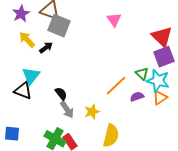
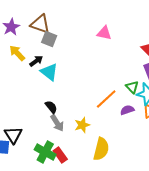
pink triangle: (114, 20) -> (104, 33), turned -42
gray square: (59, 26) -> (49, 39), size x0.7
cyan triangle: (31, 76) -> (49, 72), moved, turned -30
black triangle: (23, 91) -> (13, 135), moved, turned 36

